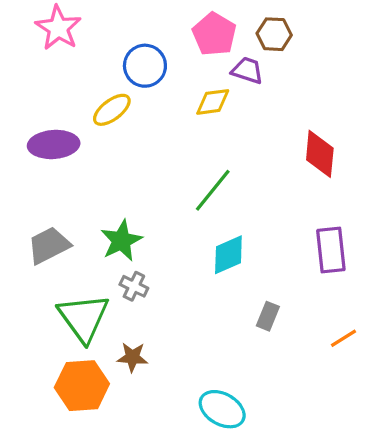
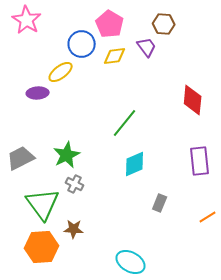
pink pentagon: (214, 34) -> (110, 24), moved
purple trapezoid: (247, 70) -> (147, 47), turned 35
yellow diamond: (213, 102) -> (115, 56), moved
purple ellipse: (54, 144) -> (38, 93), moved, size x0.7

